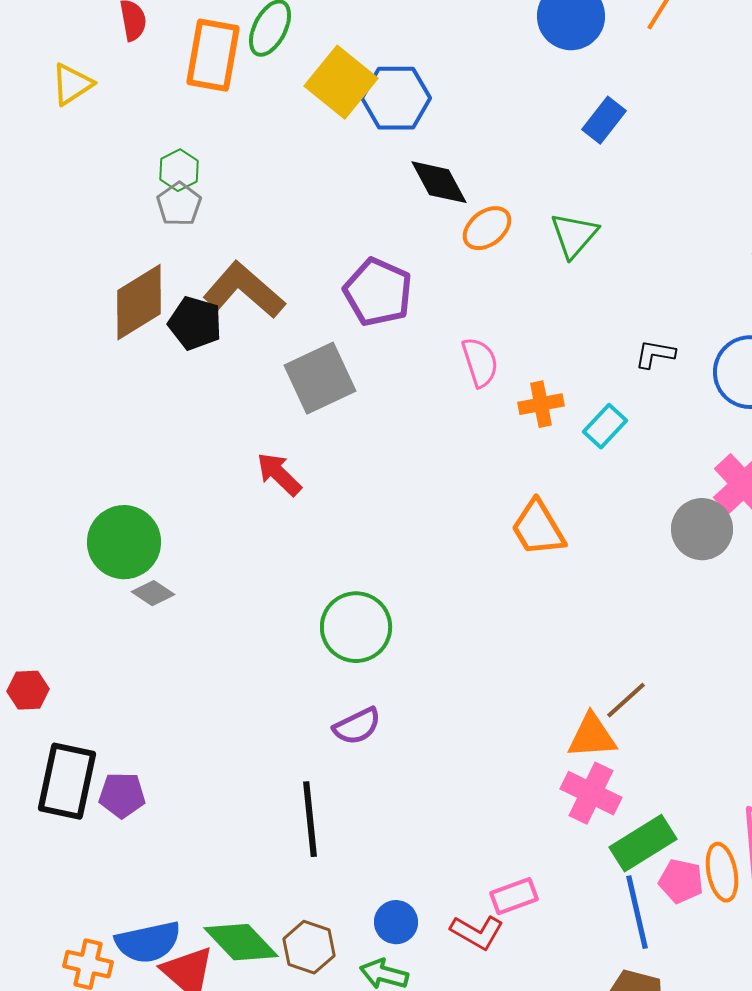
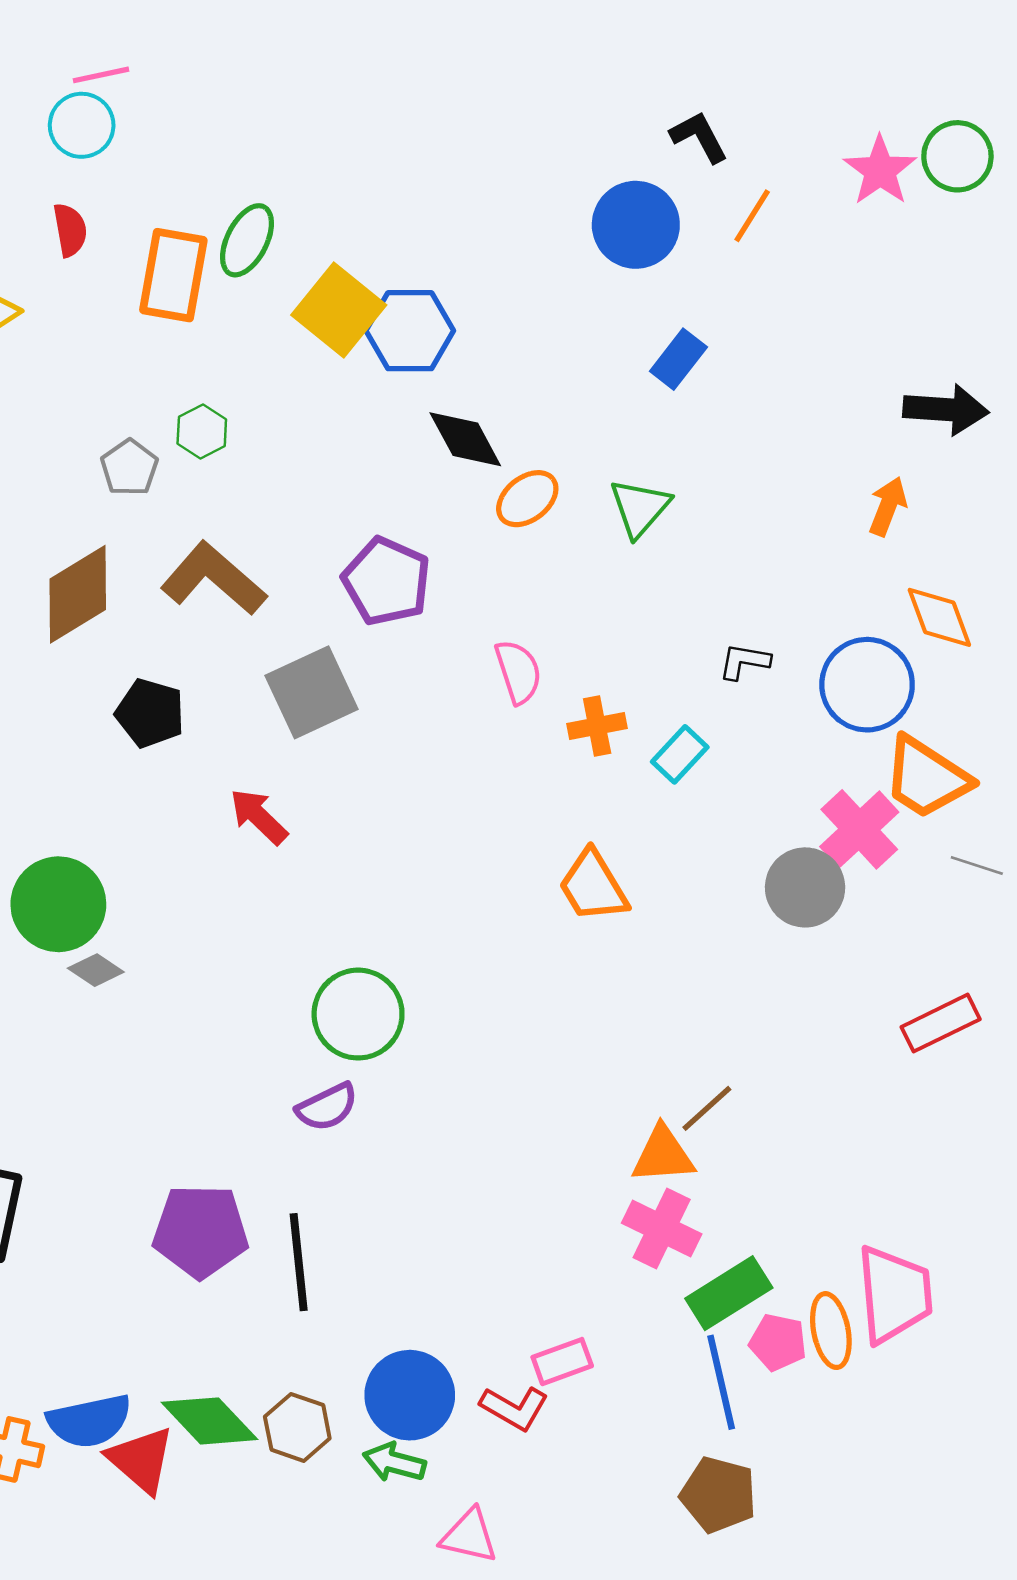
green hexagon: (179, 170) -> (202, 431), moved
black pentagon: (195, 323) -> (150, 713), moved
purple semicircle: (357, 726) -> (327, 1107), moved
purple pentagon: (122, 795) -> (200, 1231), moved, size x1.6
blue circle: (396, 922) -> (410, 1395), size x1.6

